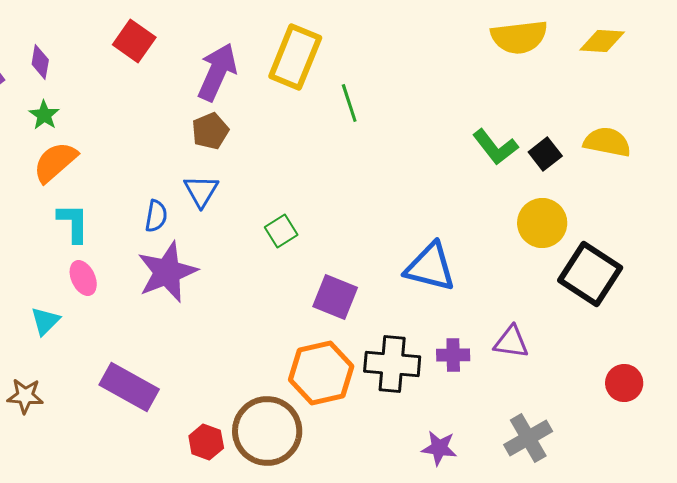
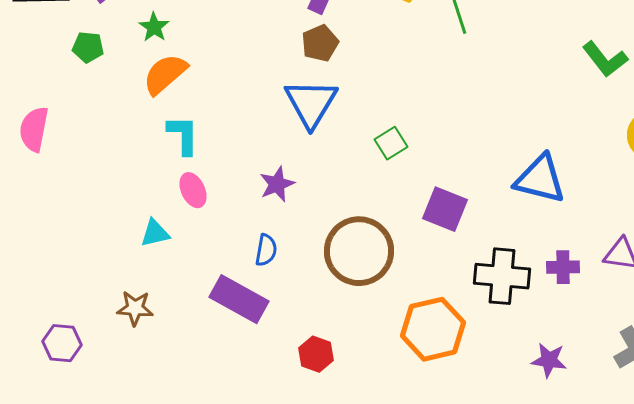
blue triangle: (201, 191) -> (311, 103), size x1.5
blue semicircle: (156, 216) -> (266, 250), moved
purple star: (167, 272) -> (277, 184), size x0.6
cyan triangle: (45, 321) -> (155, 233), turned 32
orange hexagon: (321, 373) -> (433, 329), moved
brown circle: (267, 431) -> (359, 251), moved

